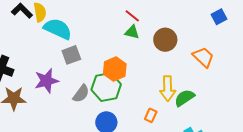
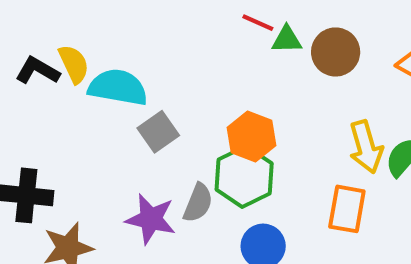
green triangle: (132, 32) -> (287, 40), moved
purple star: (47, 81) -> (151, 219), moved, turned -30
orange rectangle: (151, 115) -> (347, 209), size x1.6

